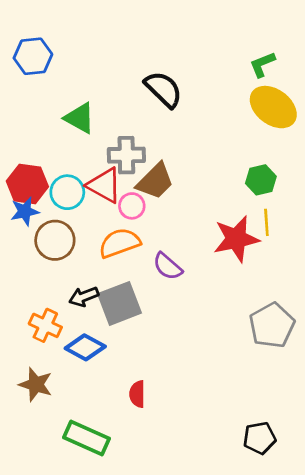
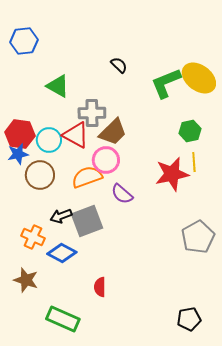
green L-shape: (262, 64) -> (166, 83), moved, size x1.6
black semicircle: (163, 89) -> (119, 65), size x0.6
pink circle: (132, 206) -> (106, 160), moved, size x1.4

